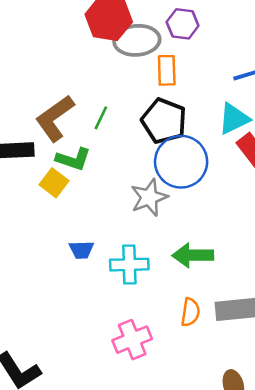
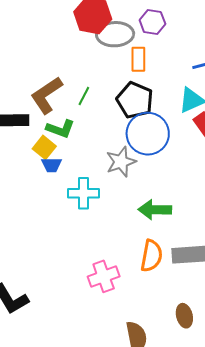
blue trapezoid: (81, 250) -> (52, 165), moved
cyan cross: (129, 265) -> (83, 193), moved
orange semicircle: (190, 312) -> (151, 256), size x1.4

